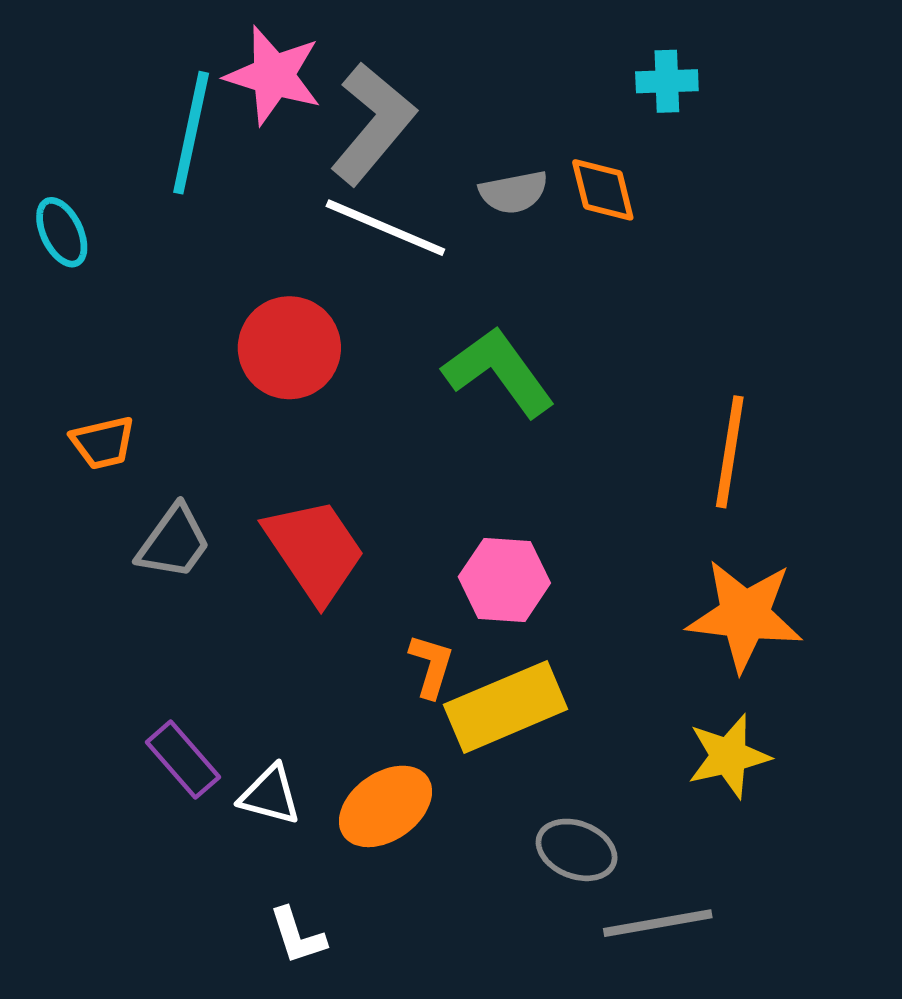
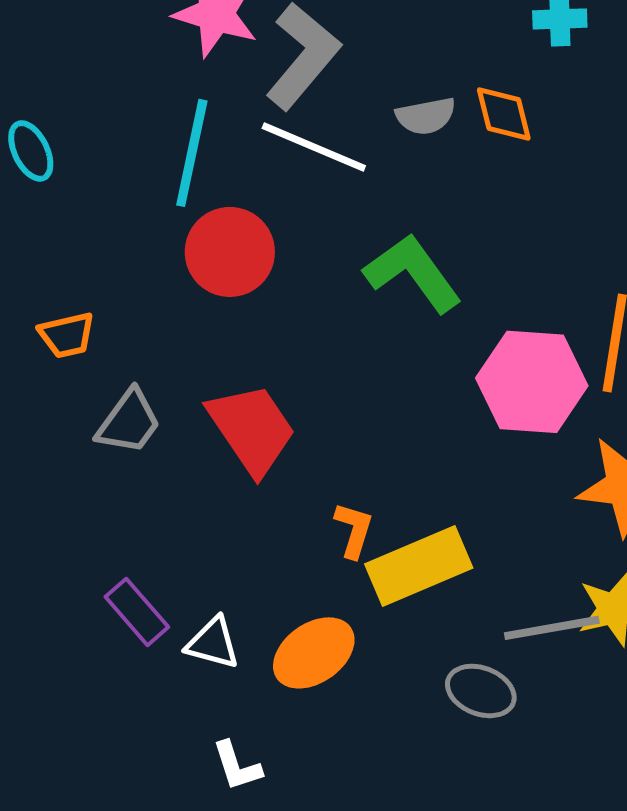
cyan line: (191, 133) -> (192, 153), moved
pink hexagon: (504, 580) -> (532, 382), moved, size x1.4
gray line: (658, 923) -> (552, 628), moved

